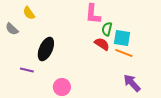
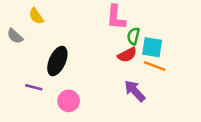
red semicircle: (102, 44) -> (127, 55), turned 119
purple arrow: (132, 83) -> (135, 91), moved
pink circle: (62, 87) -> (69, 101), moved

